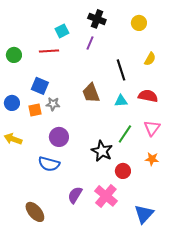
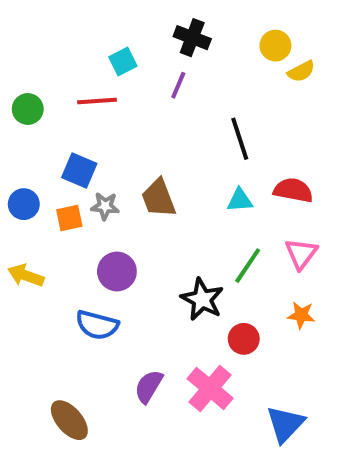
yellow semicircle: (150, 59) -> (301, 71), moved, turned 32
brown trapezoid: (91, 93) -> (159, 198), moved

